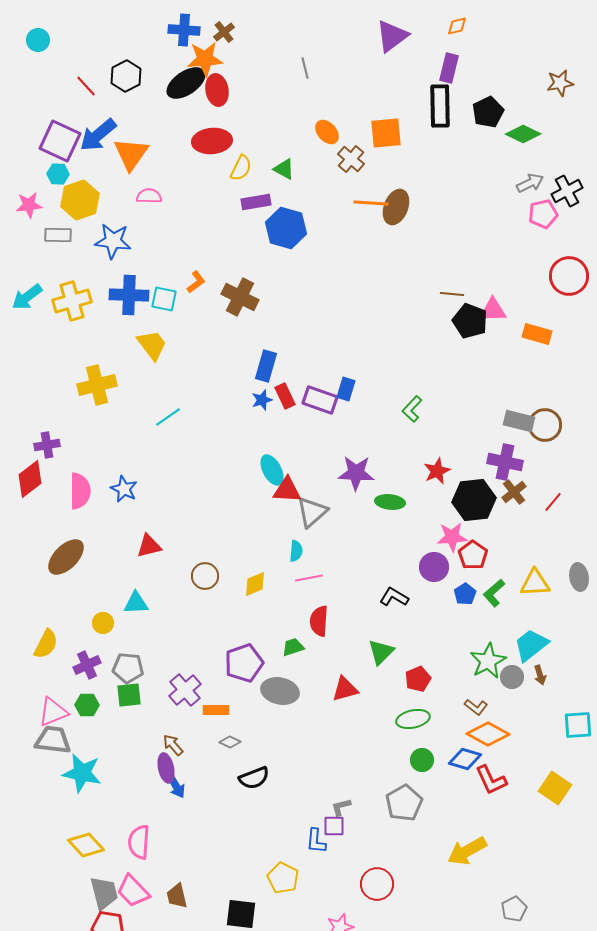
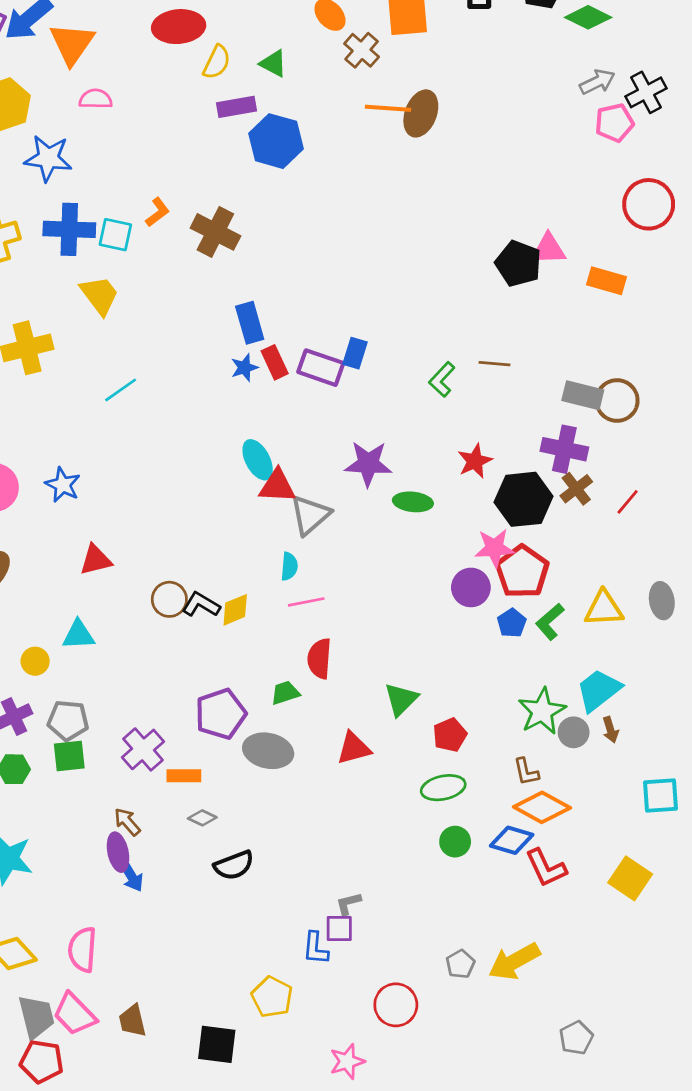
brown line: (452, 294) -> (495, 364), moved
blue rectangle: (266, 366) -> (250, 323), turned -32
red pentagon: (473, 555) -> (522, 572), size x1.4
black L-shape: (394, 597) -> (201, 605), moved
brown L-shape: (476, 707) -> (526, 772), turned 40
gray pentagon: (404, 803) -> (460, 964), moved, size x0.6

